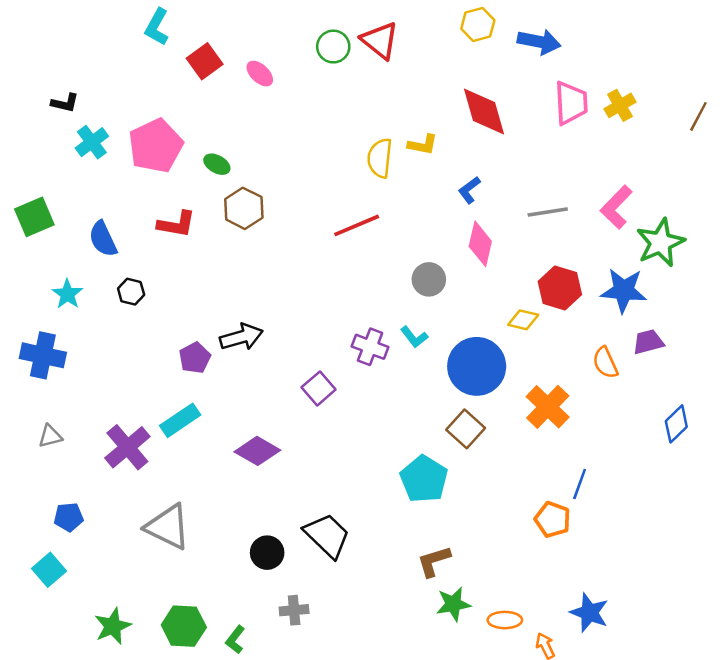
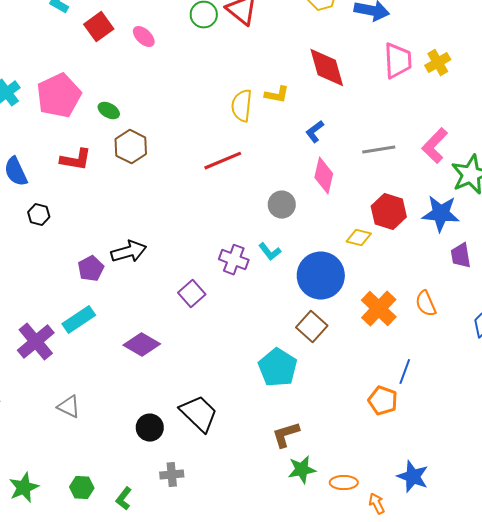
purple trapezoid: (648, 342) -> (461, 256), turned -84
orange semicircle: (605, 363) -> (426, 304), moved
gray triangle: (168, 527) -> (69, 407), size x0.6
green hexagon: (184, 626) -> (82, 488), size x0.7

